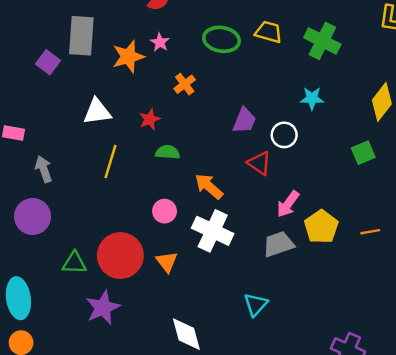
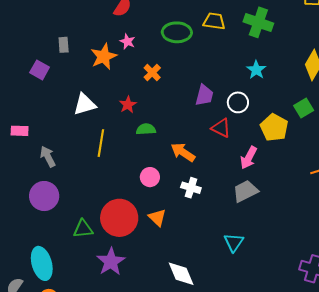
gray rectangle: (81, 36) -> (64, 45), size x0.5
cyan star: (312, 98) -> (256, 70), turned -30
yellow pentagon: (321, 227) -> (274, 128), moved
white cross: (213, 231) -> (191, 188), size x0.6

